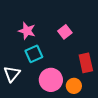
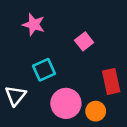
pink star: (27, 31) -> (34, 25), moved

